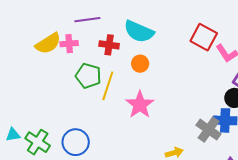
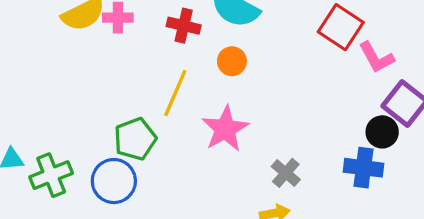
green pentagon: (88, 76) -> (135, 139), moved, turned 30
gray cross: (209, 130) -> (286, 173), moved, size x0.7
green cross: (38, 142) -> (51, 175), turned 30

